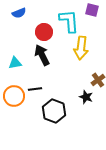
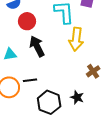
red circle: (44, 32) -> (27, 21), moved
black star: (86, 97) -> (77, 97), moved

